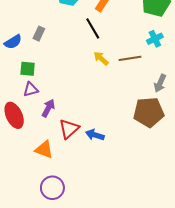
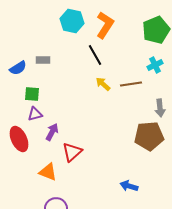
gray rectangle: (39, 34) -> (43, 60), turned 64
gray arrow: (160, 83) -> (160, 108), turned -30
blue arrow: (95, 135) -> (129, 186), moved

